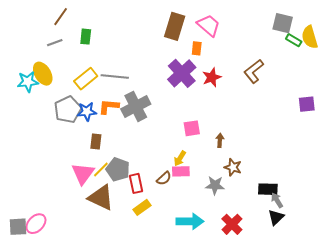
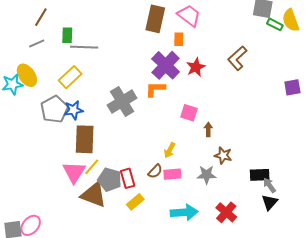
gray line: (115, 76) -> (84, 47), moved
orange L-shape: (109, 106) -> (155, 89), moved
pink square: (192, 128) -> (189, 113), moved, turned 30
brown rectangle: (96, 142) -> (85, 139), size x1.8
gray pentagon: (118, 169) -> (110, 180), moved
pink rectangle: (181, 171) -> (172, 174), moved

